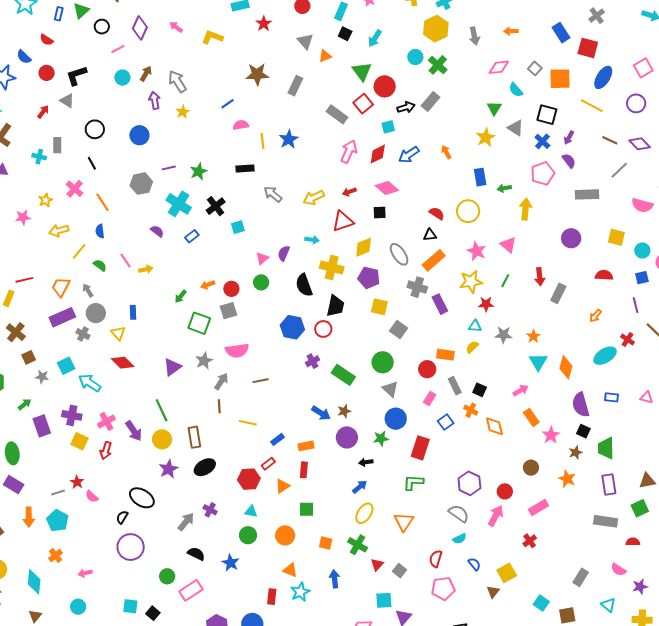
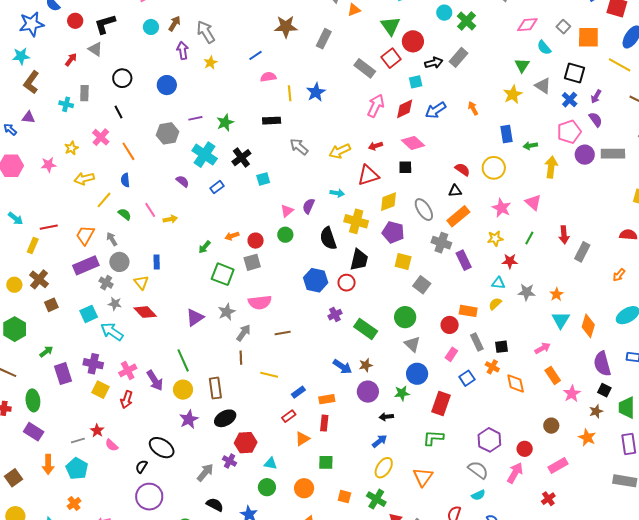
purple circle: (571, 238) -> (585, 155), moved
yellow star: (471, 282) -> (495, 238), size x0.7
gray star: (42, 377) -> (115, 304), moved
black square: (480, 390) -> (501, 347), turned -32
red hexagon: (249, 479) -> (246, 443), moved

